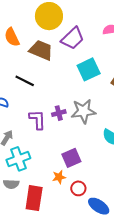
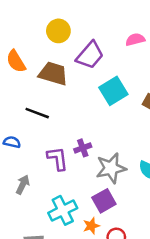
yellow circle: (49, 16) -> (58, 31), size x0.7
gray star: (83, 111) -> (111, 168), moved
cyan cross: (18, 159) -> (63, 210), moved

